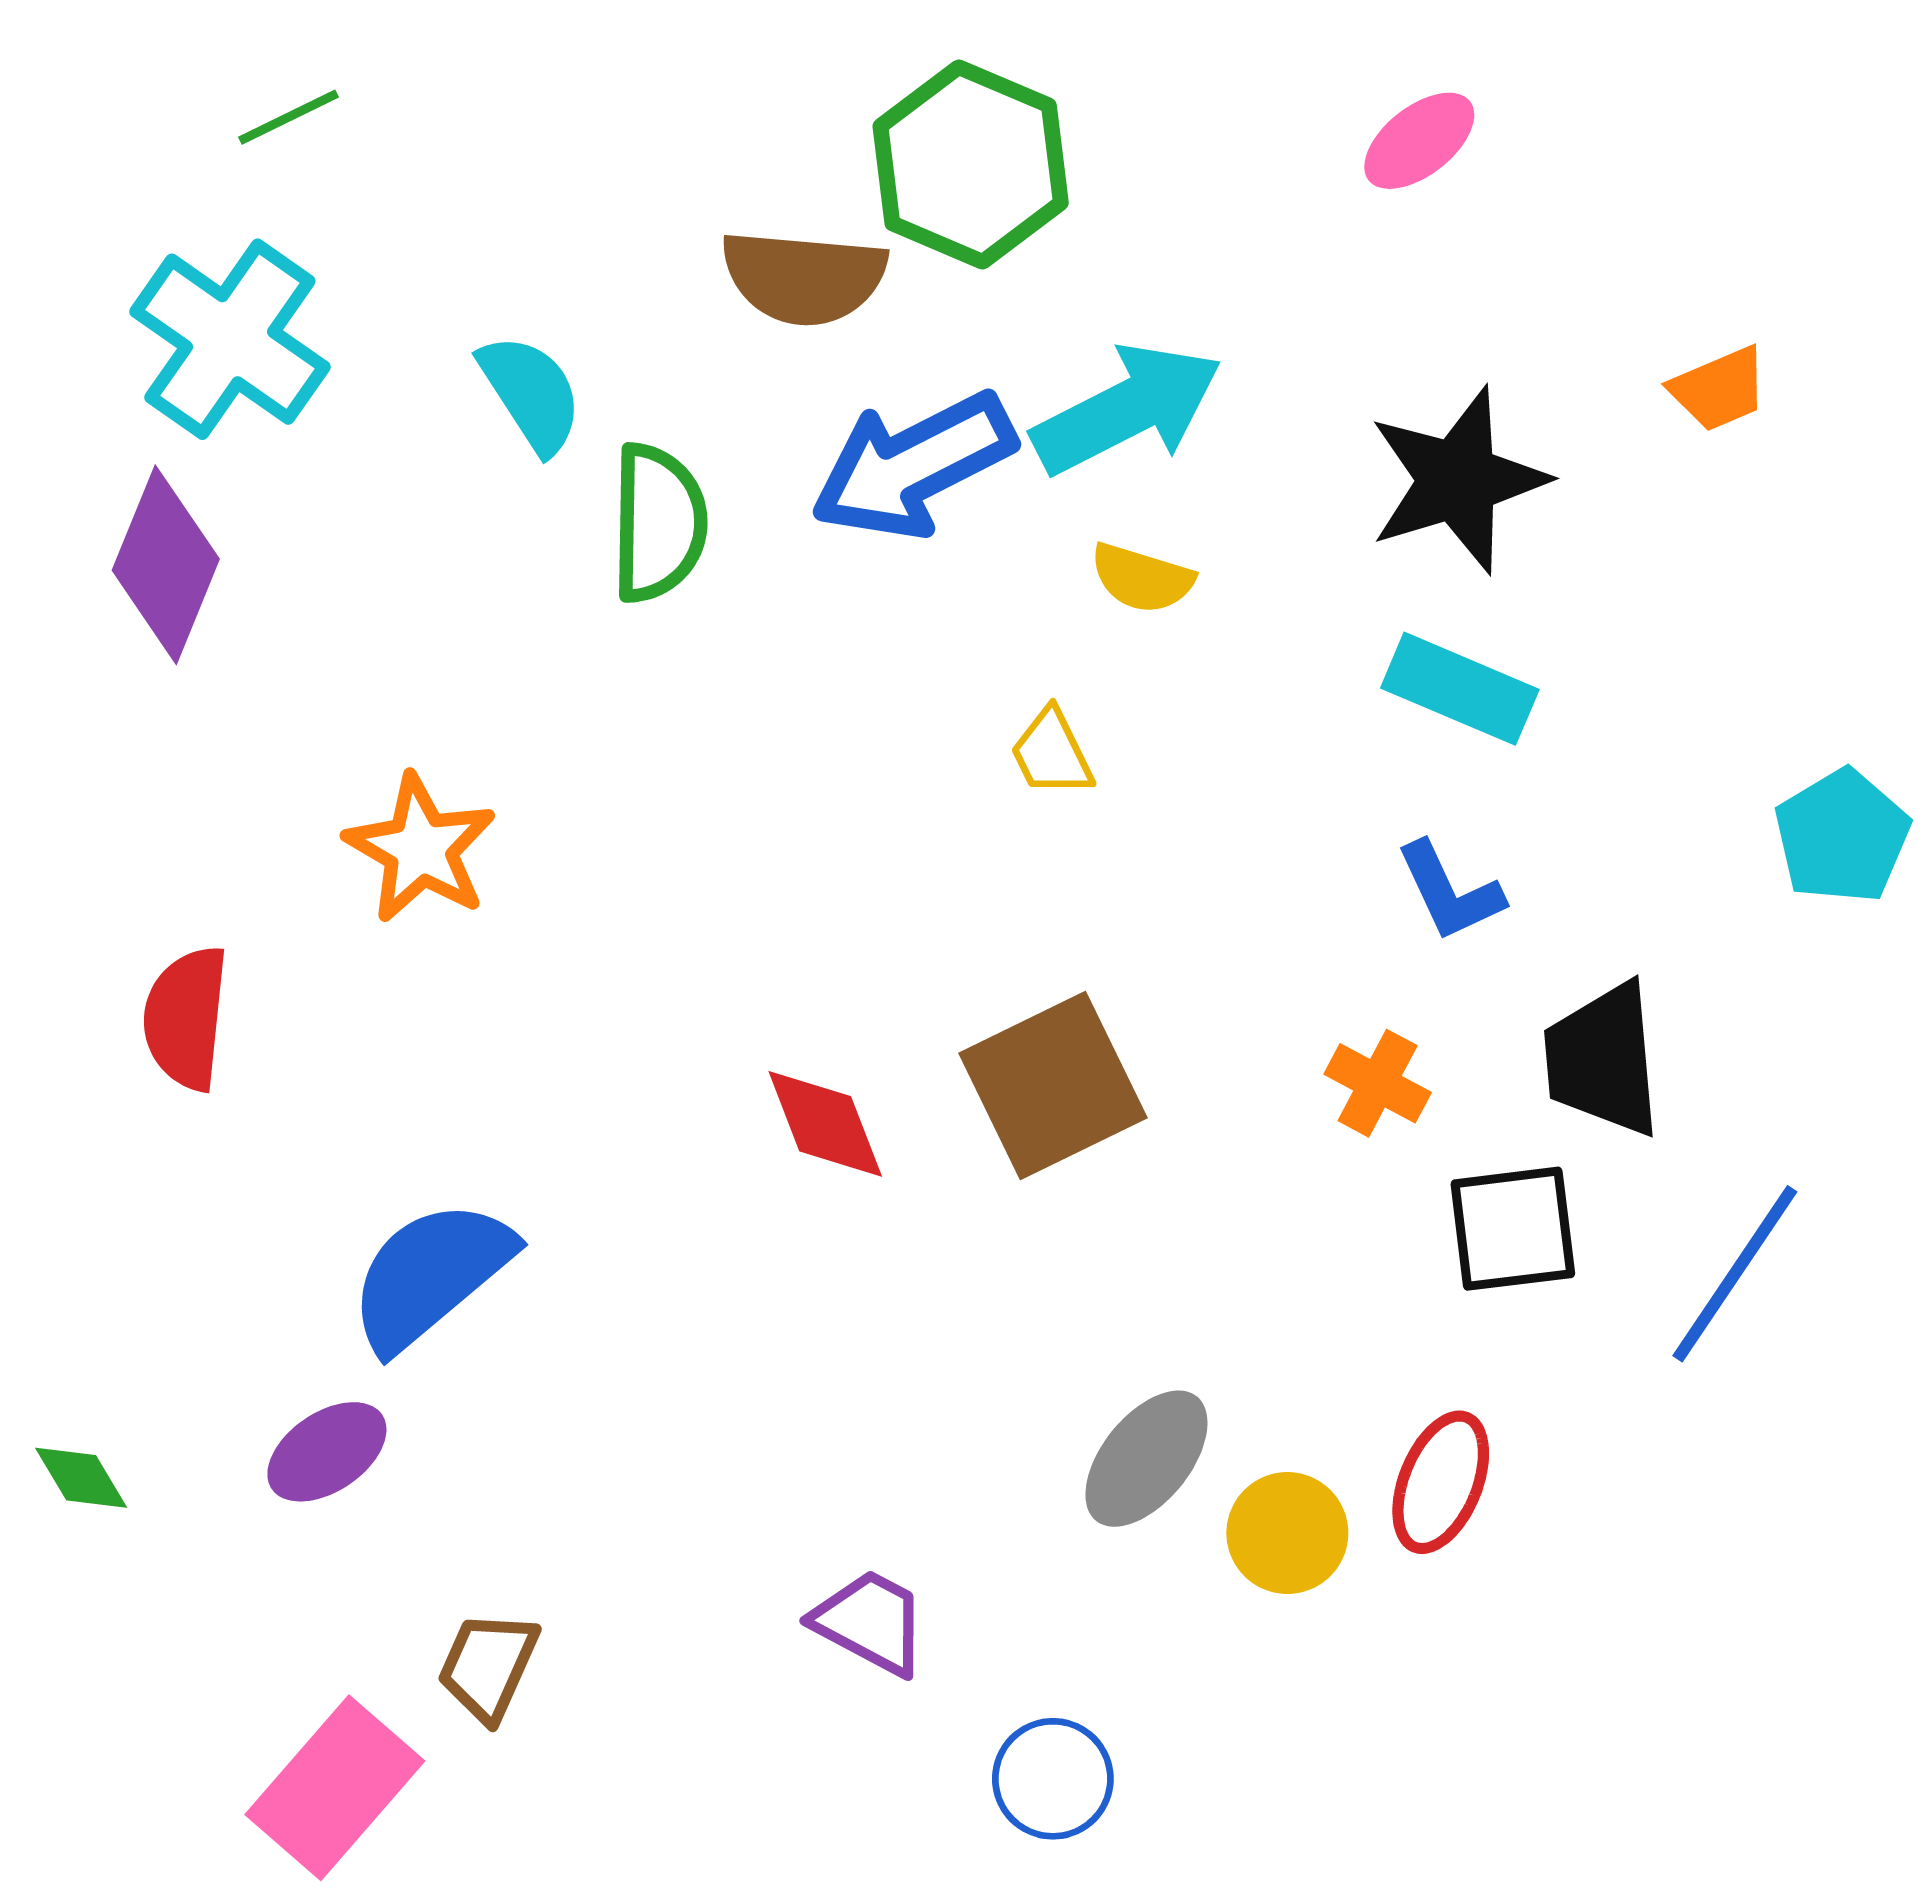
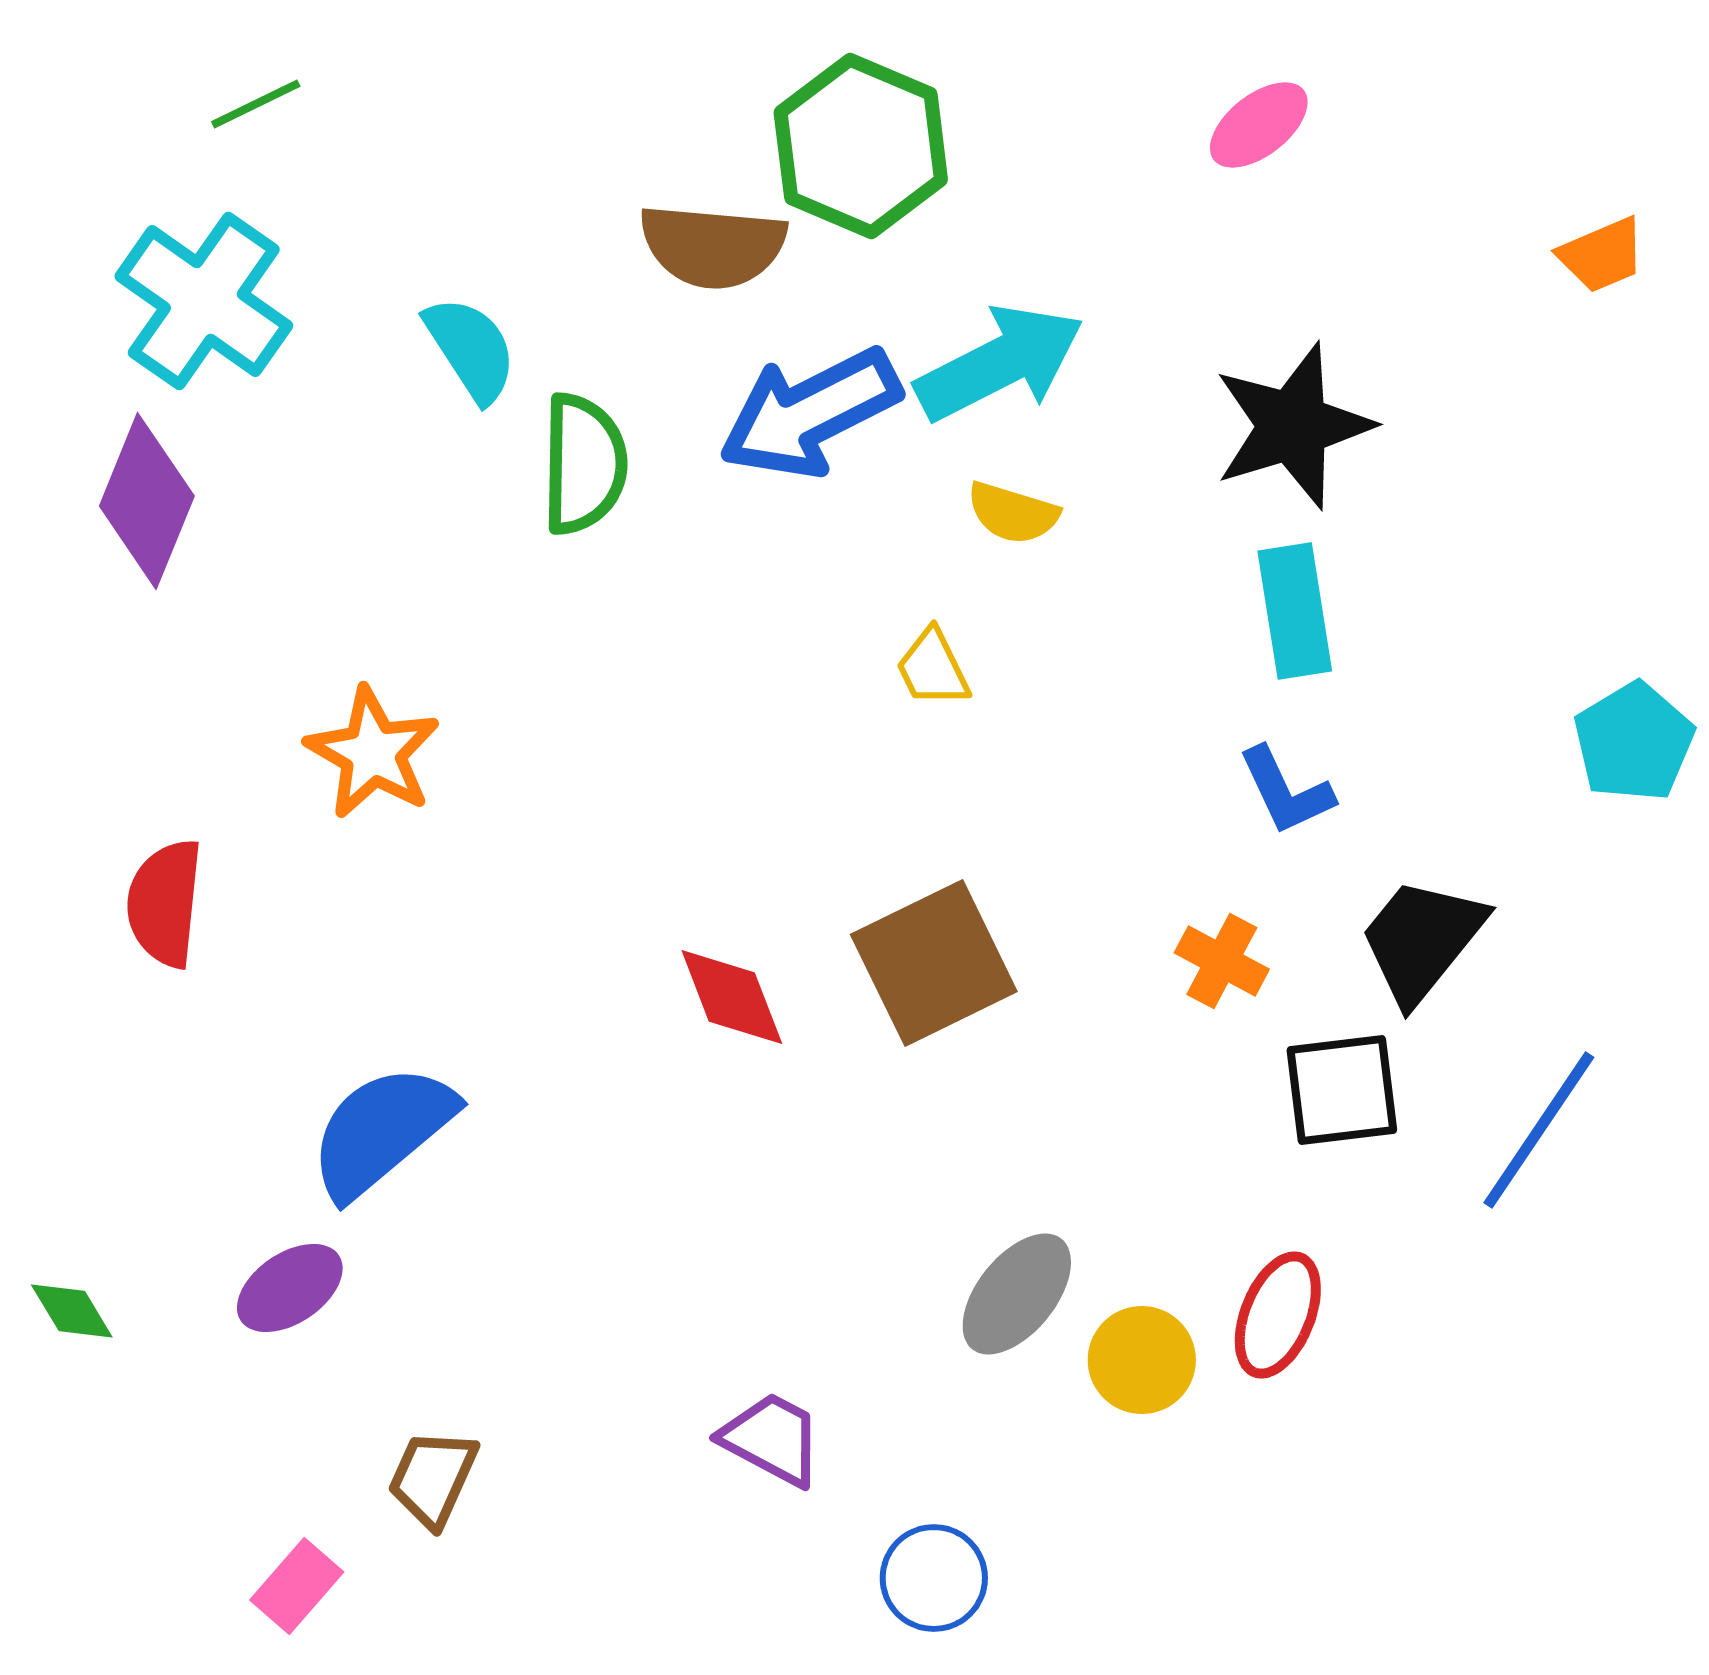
orange trapezoid: (1719, 389) -> (1602, 255), moved
cyan rectangle: (1460, 689) -> (1295, 611), turned 58
black trapezoid: (1603, 1060) -> (1422, 940), turned 44
pink rectangle: (335, 1788) -> (297, 1586), size x0.6

